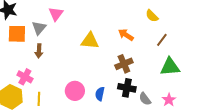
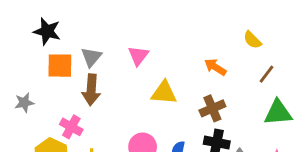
pink triangle: (56, 14) -> (138, 56), moved
yellow triangle: (90, 41) -> (164, 93), moved
brown arrow: (39, 51) -> (91, 90), size x1.5

